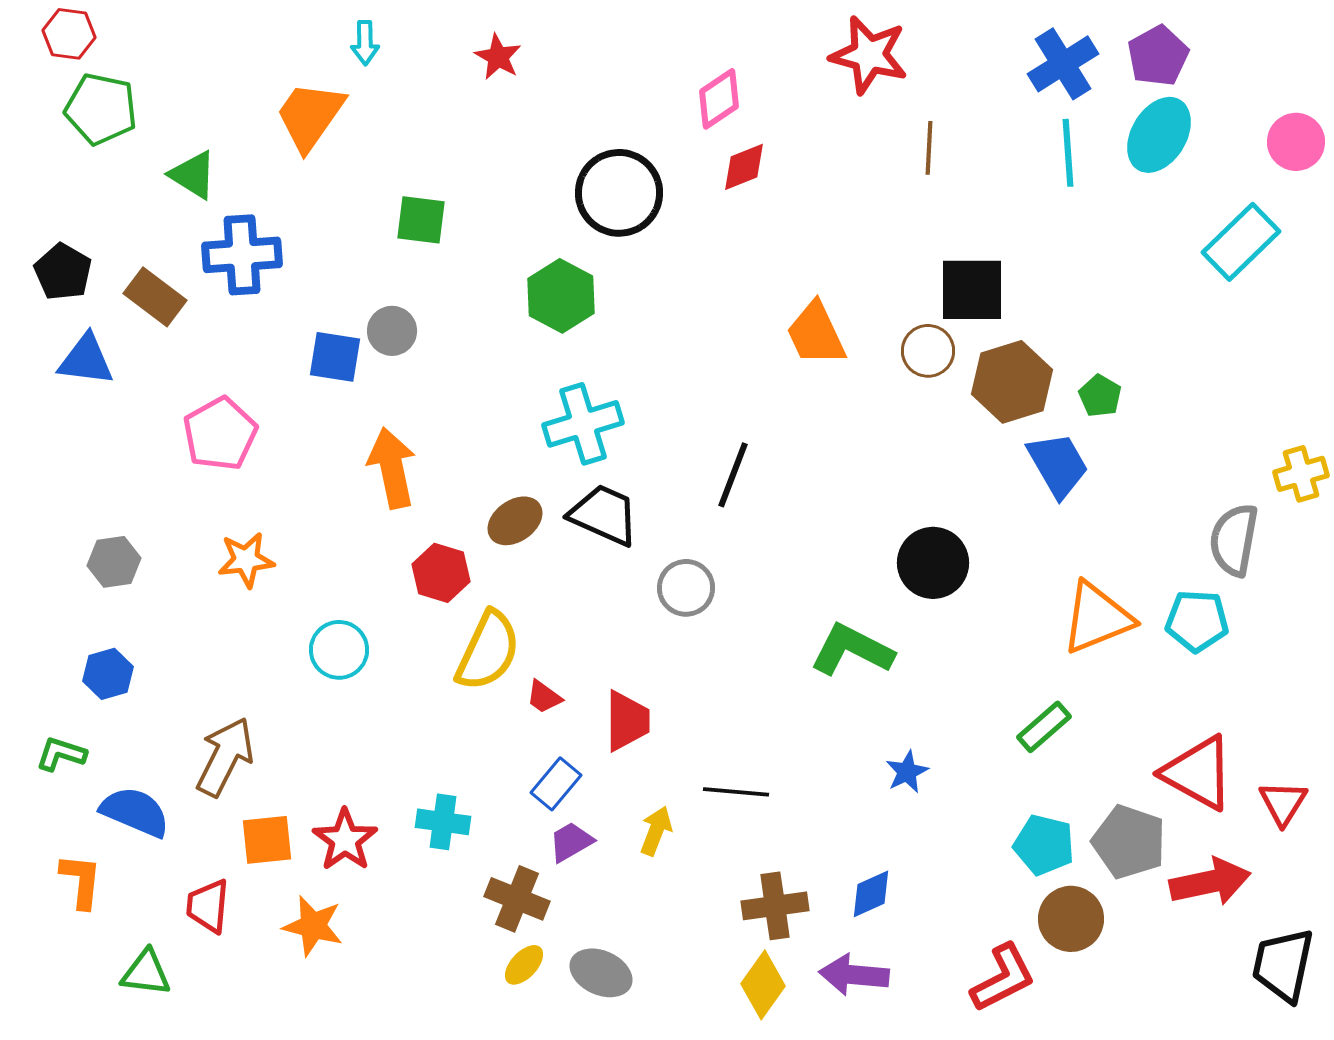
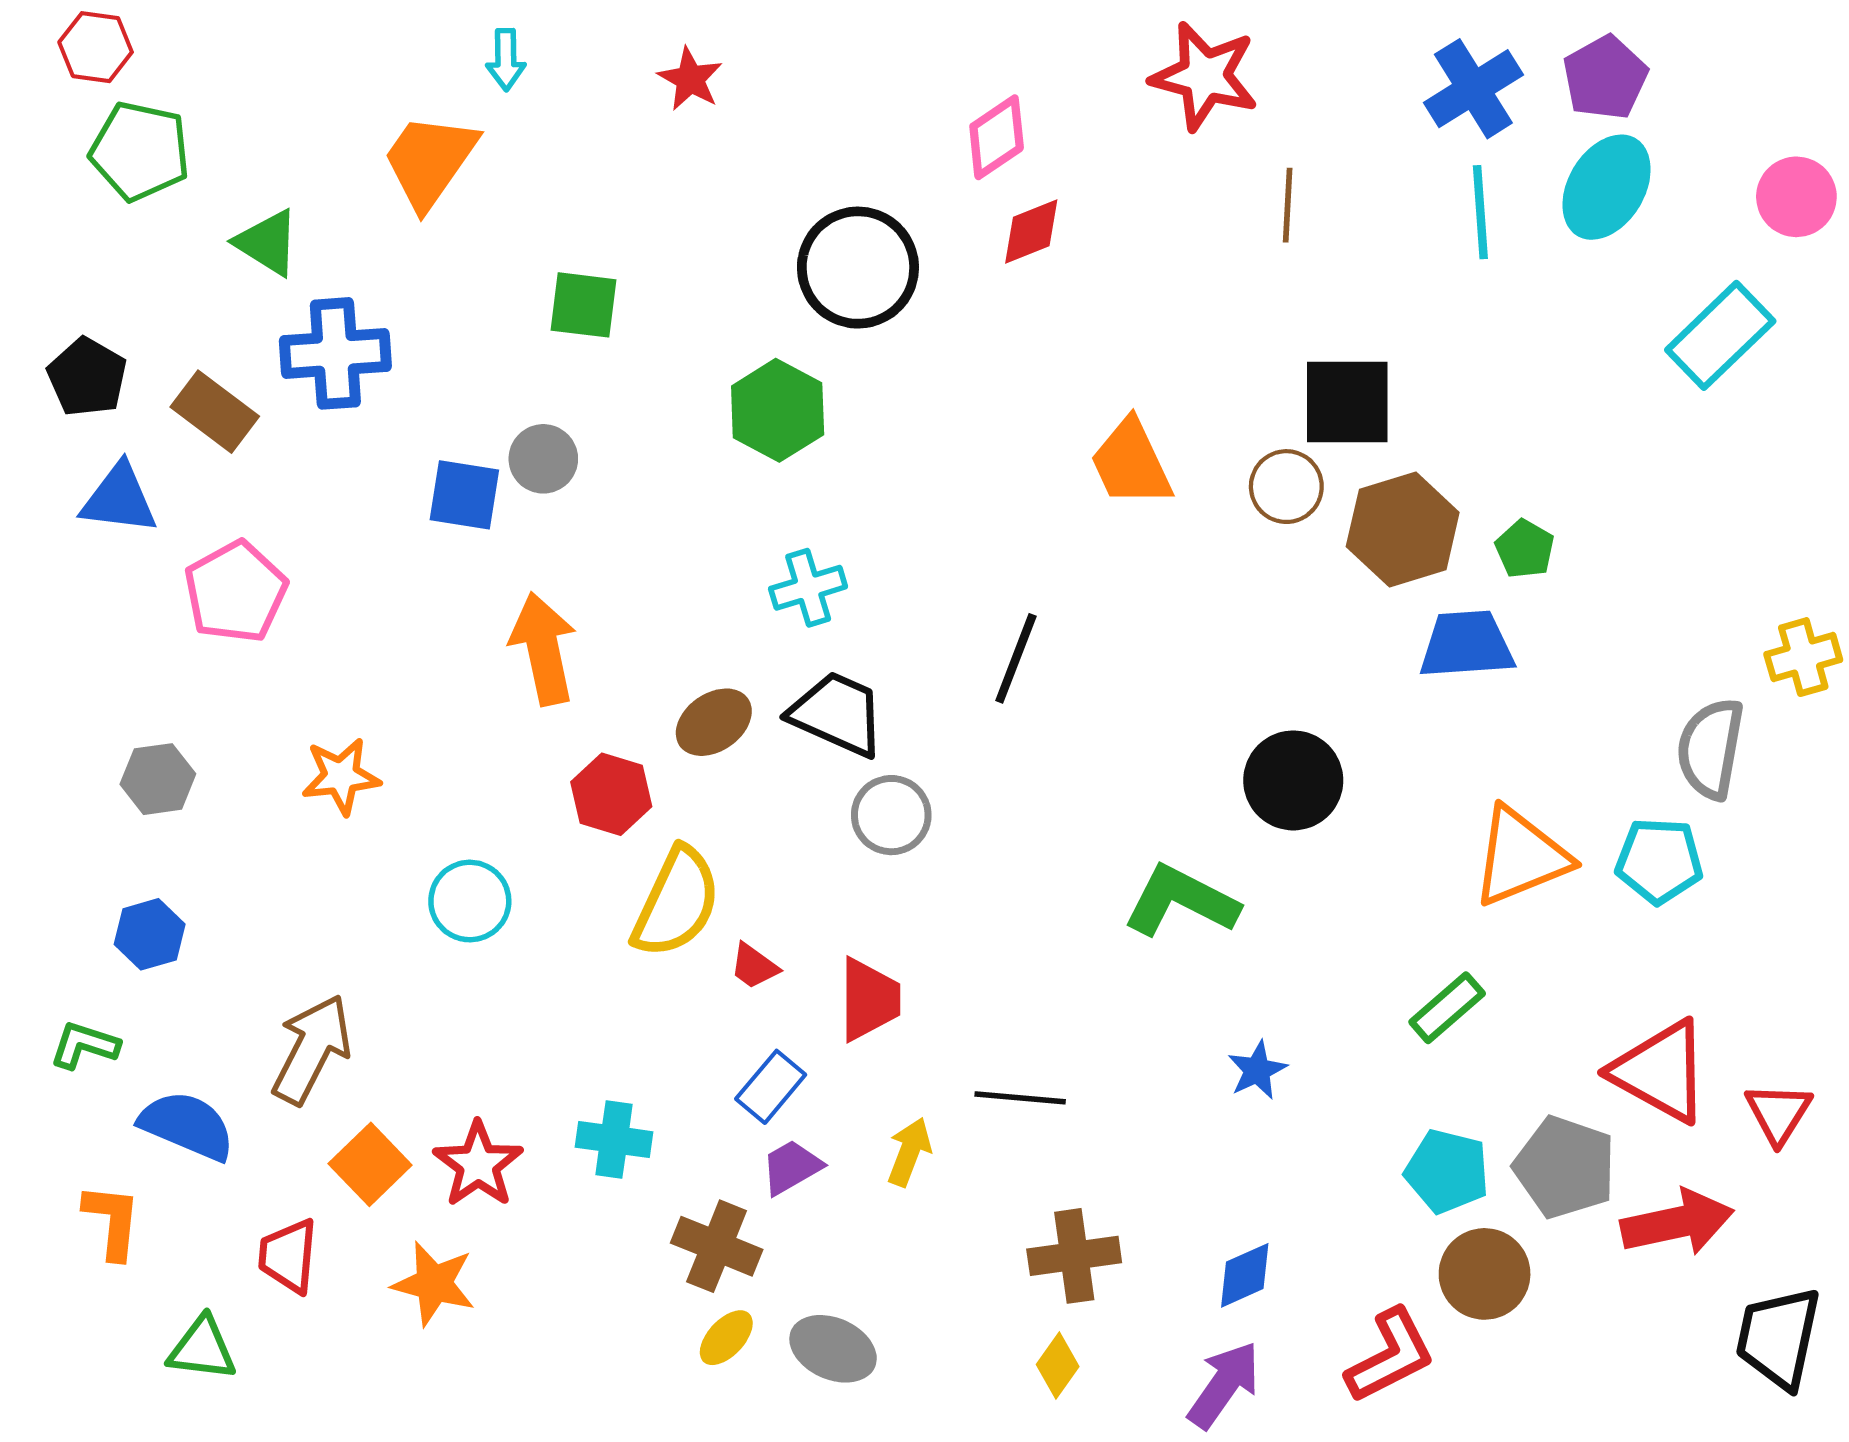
cyan cross: (583, 424) -> (808, 588), size x0.7
pink pentagon: (220, 434) -> (236, 592), moved
blue trapezoid: (1058, 465) -> (1467, 645), turned -64
gray circle: (686, 588) -> (891, 815), moved
orange square: (267, 840) -> (370, 1164), turned -38
blue diamond: (871, 894) -> (1245, 1275), moved
purple arrow: (854, 975) -> (1224, 1385), moved, turned 120
yellow diamond: (763, 985) -> (1058, 1365), size x0.7

